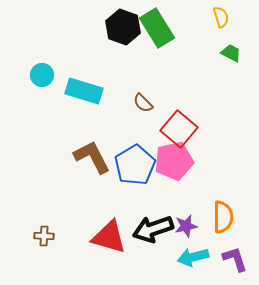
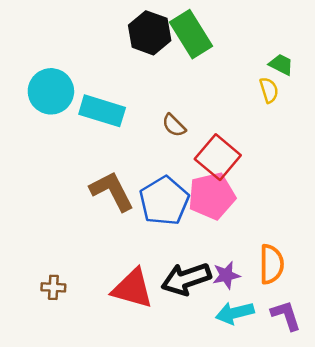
yellow semicircle: (221, 17) -> (269, 90), moved
cyan circle: (42, 75) -> (51, 91), size x1.6

